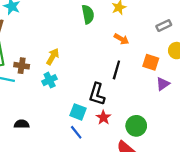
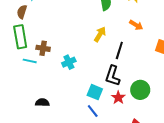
yellow arrow: (53, 57) -> (100, 34), moved
black line: (116, 70) -> (119, 50), moved
green circle: (136, 126) -> (140, 90), moved

